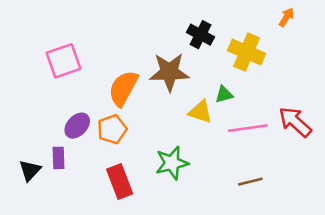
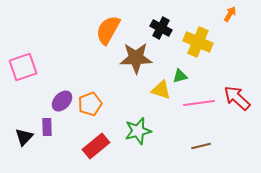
pink square: (63, 61) -> (23, 67), moved
orange semicircle: (123, 88) -> (108, 30), moved
red rectangle: (120, 182) -> (96, 146), turned 72

